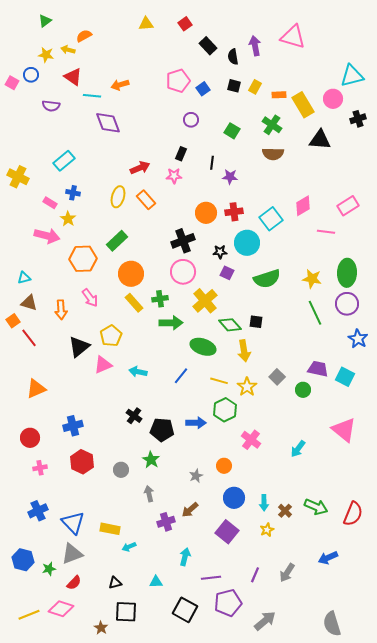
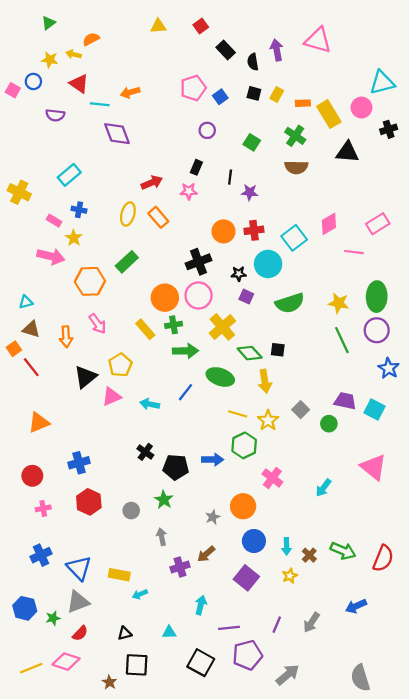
orange circle: (131, 274) -> (165, 298), moved
blue line: (181, 376) -> (185, 392), moved
orange circle: (224, 466) -> (243, 506), size x1.5

